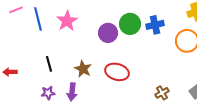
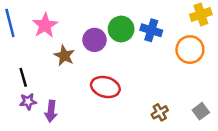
blue cross: (155, 25) -> (151, 30), turned 30
brown star: (83, 69) -> (64, 56), moved
purple star: (48, 93) -> (28, 101), moved

